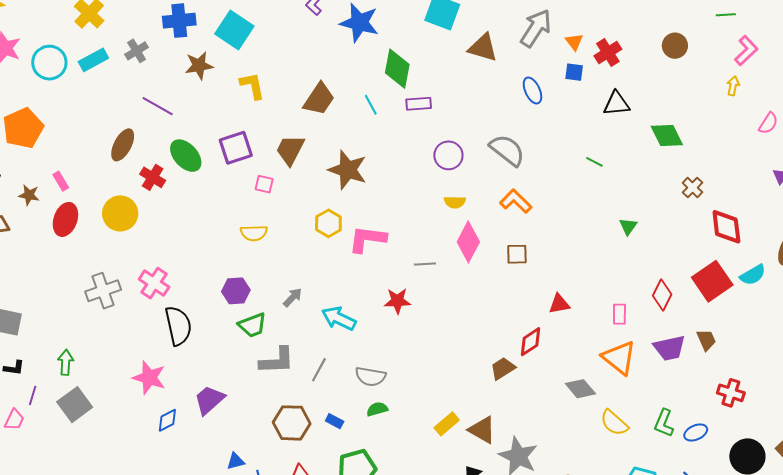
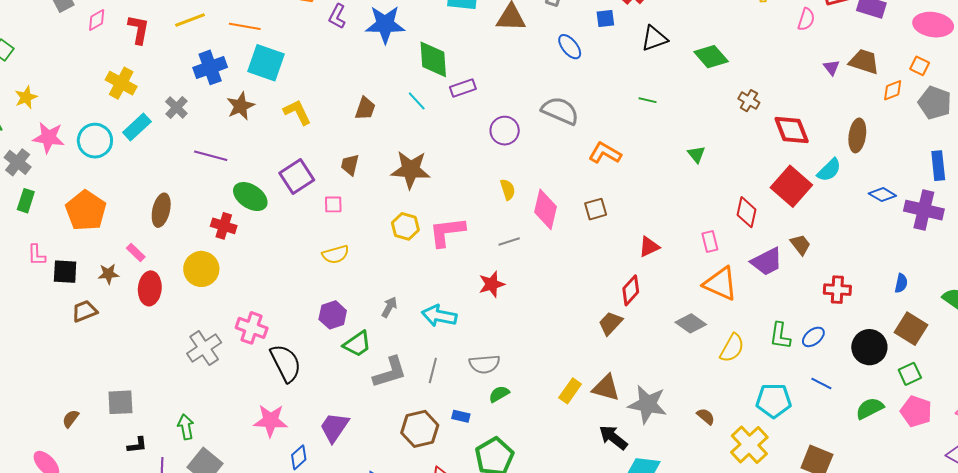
brown trapezoid: (319, 99) -> (365, 108), size x0.7
brown ellipse: (123, 145) -> (161, 210), moved
brown trapezoid: (290, 150) -> (350, 165), size x0.7
orange L-shape: (516, 201) -> (605, 153), moved
yellow semicircle: (455, 202) -> (508, 190), moved, turned -95
yellow semicircle: (614, 423) -> (732, 348), turned -88

